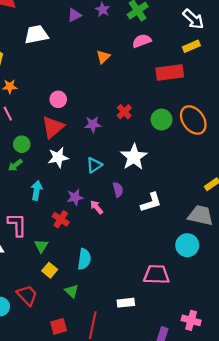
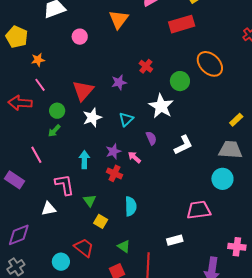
orange triangle: (103, 57) -> (119, 19), size x1.5
pink circle: (58, 99) -> (80, 37), moved
green circle: (162, 120) -> (180, 81), moved
cyan arrow: (37, 190) -> (84, 160), moved
red cross: (61, 219) -> (114, 173), moved
green triangle: (72, 291) -> (124, 246), moved

